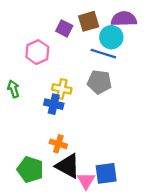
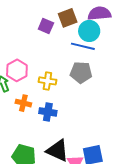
pink hexagon: (37, 52) -> (17, 70), moved
blue cross: (54, 104) -> (48, 112), moved
orange cross: (58, 144) -> (23, 103), moved

